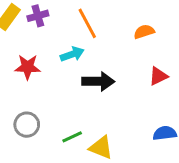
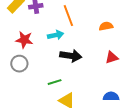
gray circle: (27, 125) -> (19, 64), moved
green line: (72, 137) -> (55, 82), moved

